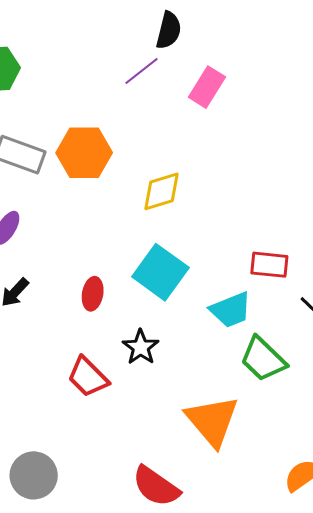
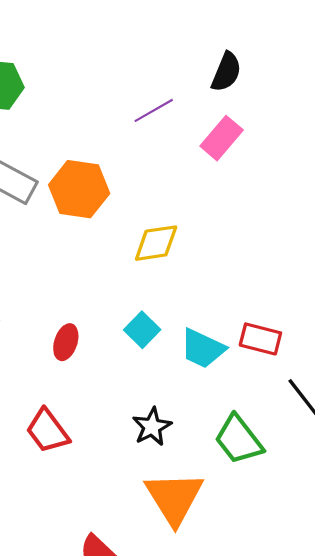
black semicircle: (169, 30) -> (226, 72), moved
cyan square: (160, 272) -> (142, 330), size x0.6
cyan trapezoid: (231, 310) -> (203, 349), moved, turned 39
black star: (141, 347) -> (152, 427), moved

